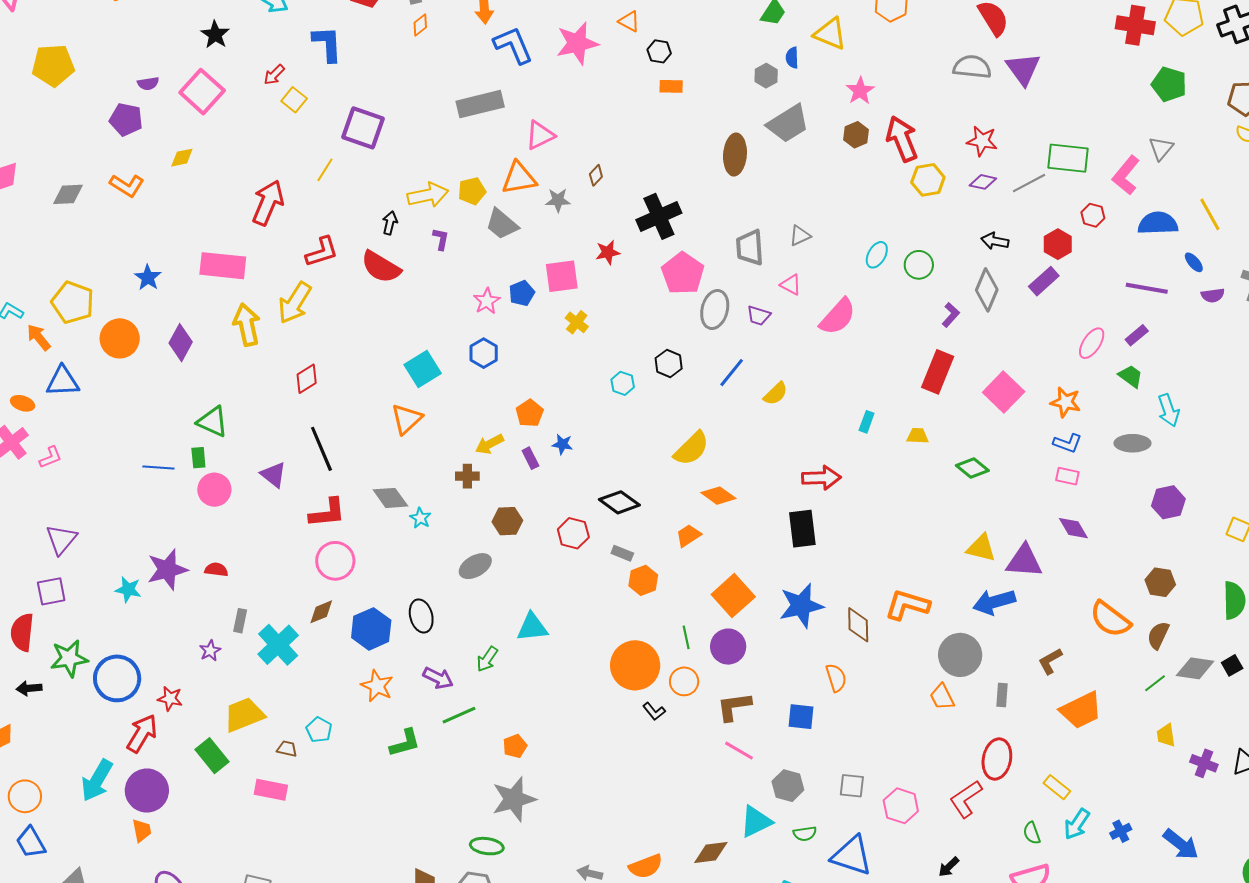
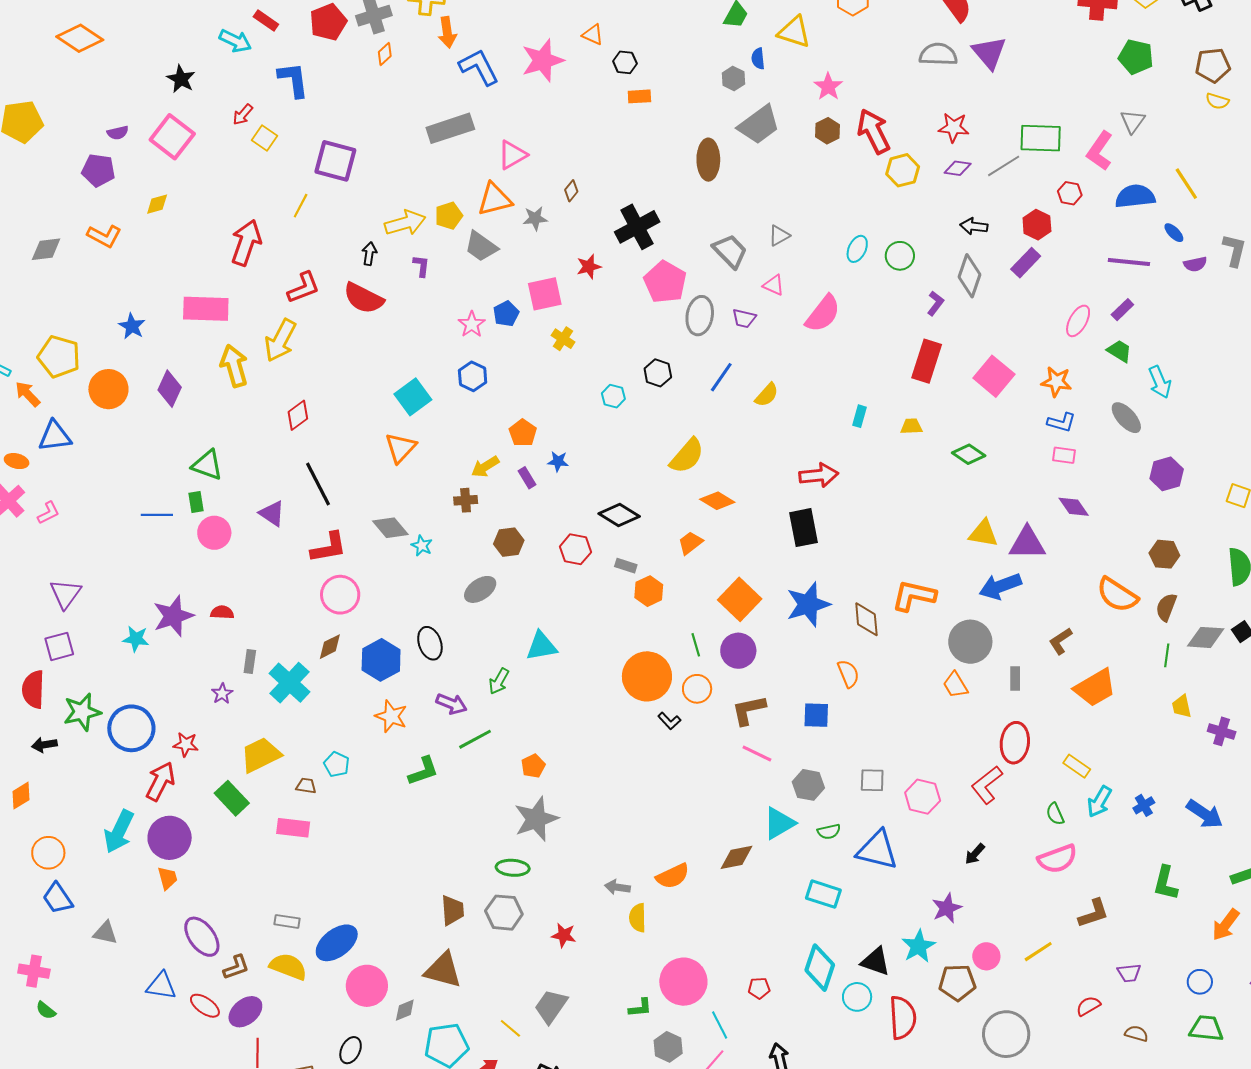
gray trapezoid: (750, 248) -> (730, 251), turned 144
gray ellipse: (1132, 443) -> (1126, 418), turned 52
green line: (1155, 683) -> (1167, 655), turned -40

